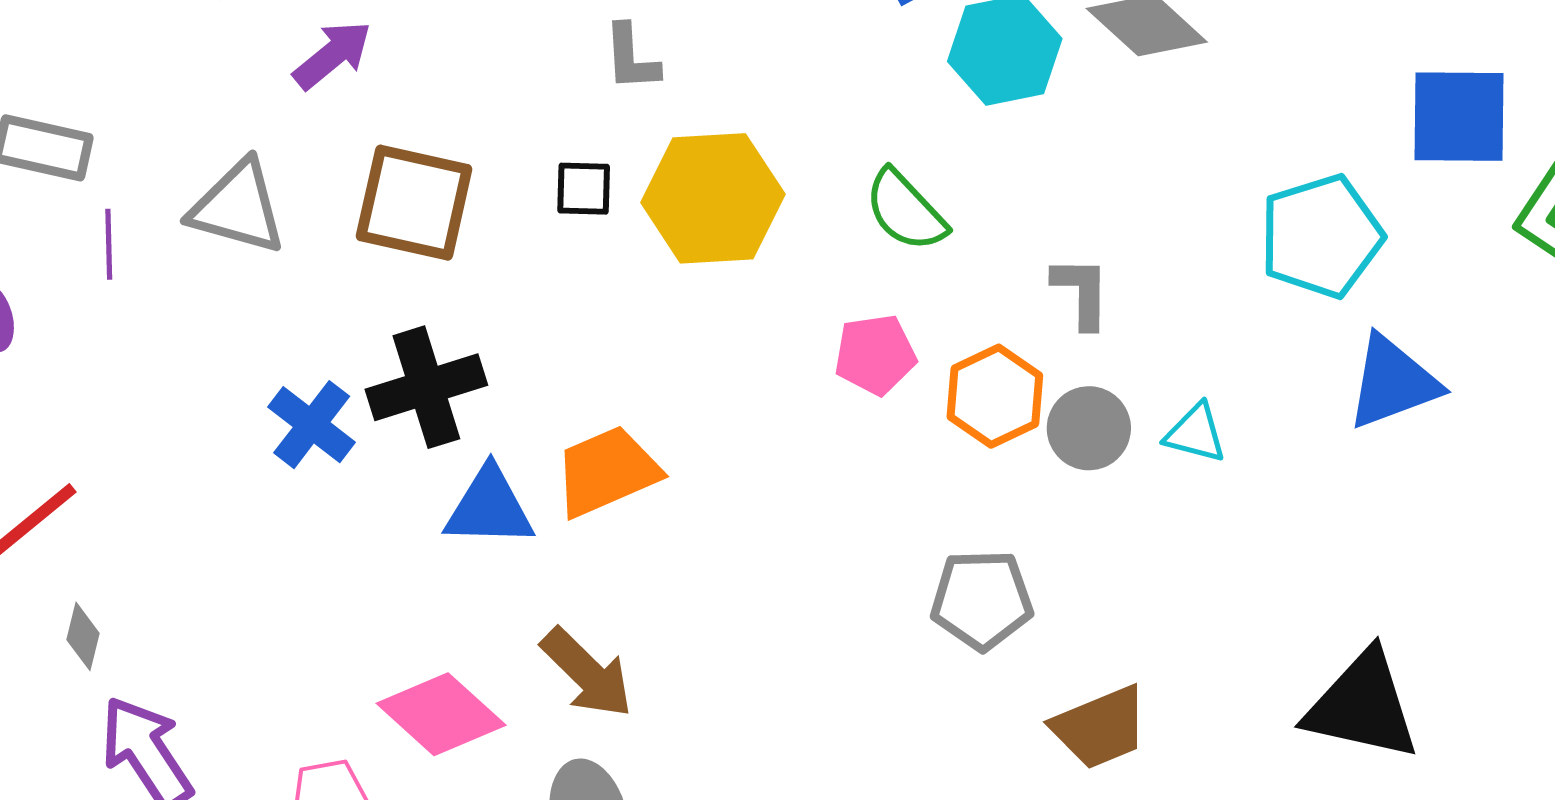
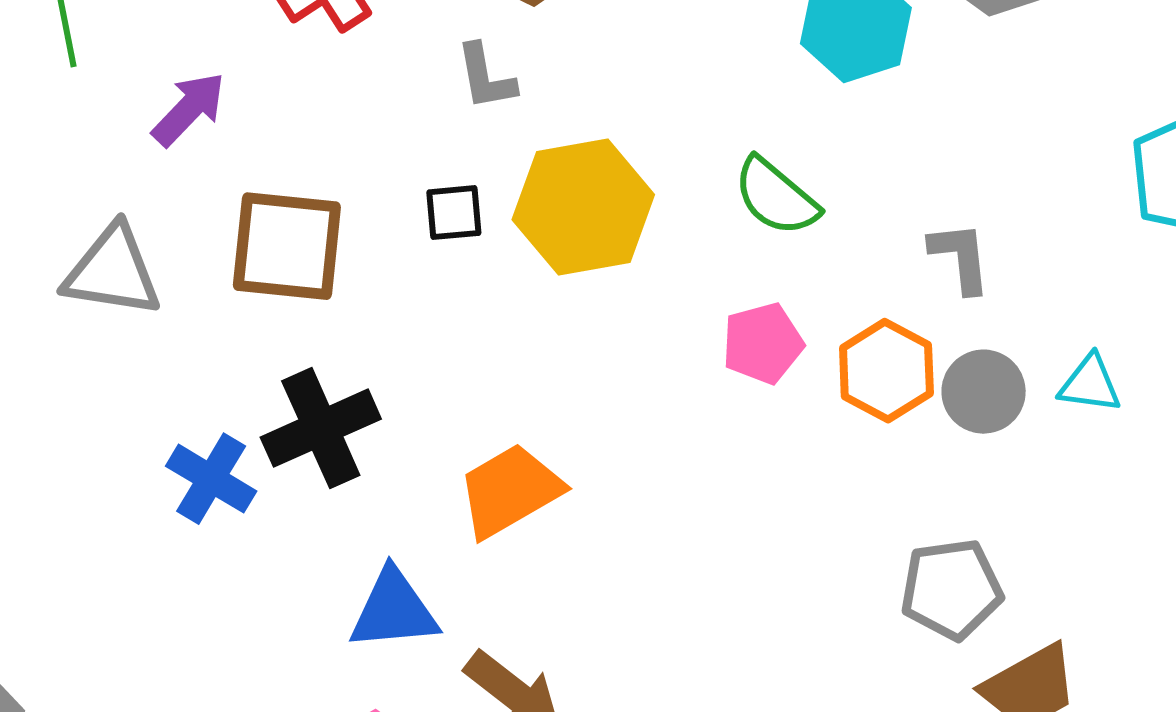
blue triangle: (489, 507) -> (394, 610), moved
gray pentagon: (982, 600) -> (951, 589), moved

